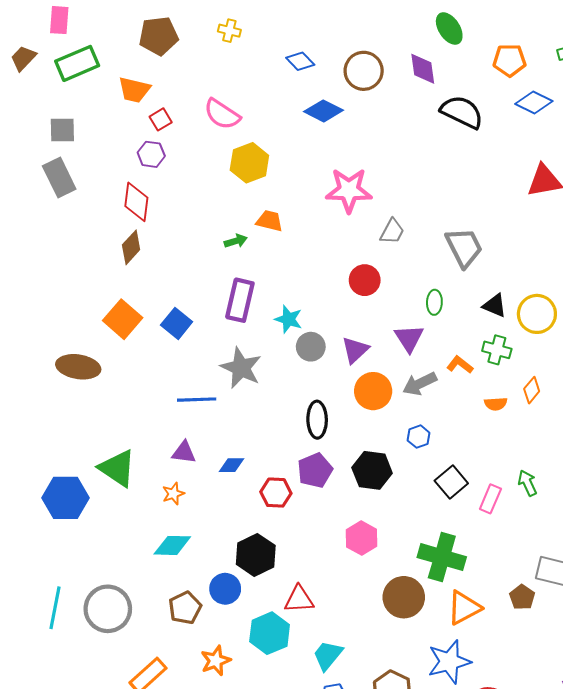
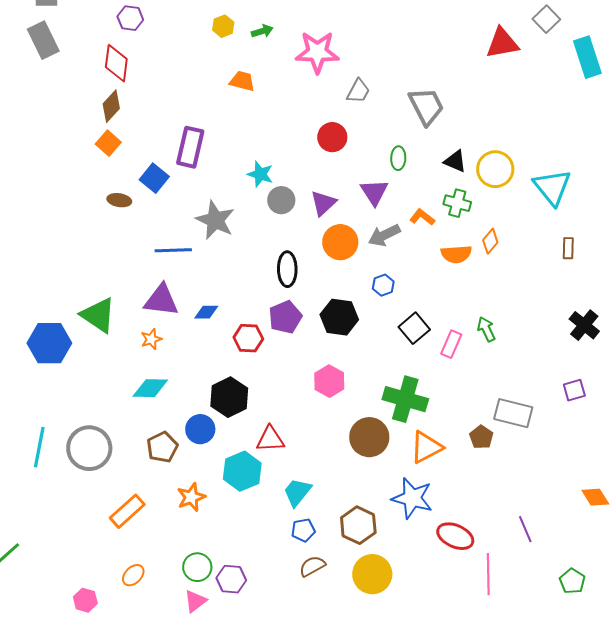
yellow hexagon: (249, 163) -> (223, 26), size x0.6
green arrow: (236, 241) -> (262, 31), moved
purple rectangle: (240, 300) -> (190, 147), moved
orange square: (123, 319) -> (108, 143), moved, size x0.7
brown ellipse: (78, 367) -> (119, 200), moved, size x0.6
orange semicircle: (496, 404) -> (456, 254), size x1.4
purple triangle: (184, 452) -> (161, 300), size x1.5
blue star: (449, 662) -> (412, 498), turned 30

